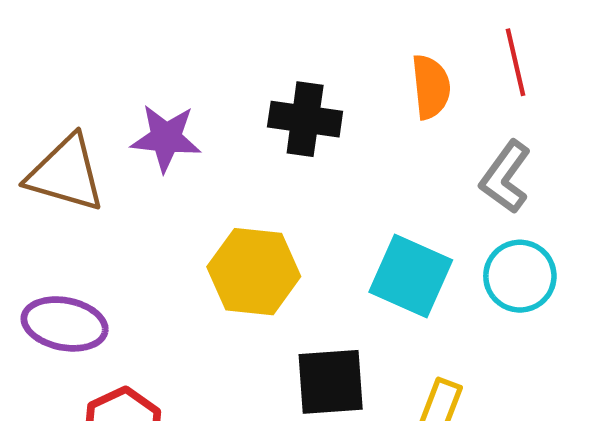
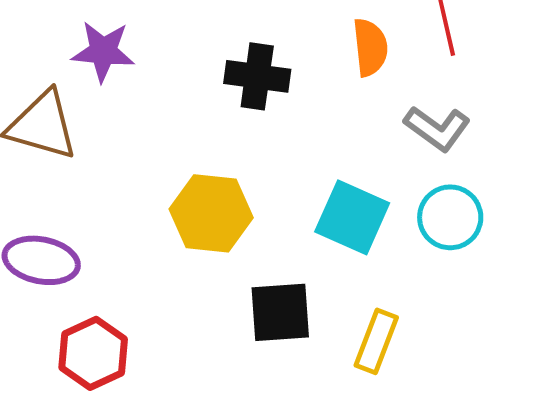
purple star: (166, 138) -> (103, 51), moved
gray L-shape: (505, 177) -> (437, 128), turned -90

